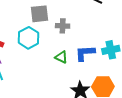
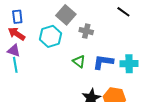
gray square: (39, 14) -> (66, 15), turned 36

